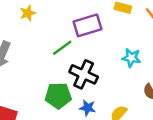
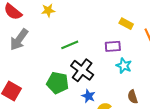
purple rectangle: (87, 25) -> (113, 46), moved, size x0.7
blue star: (88, 108) -> (88, 96), moved

